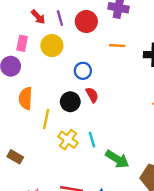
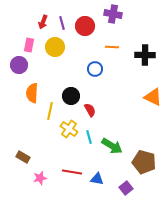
red arrow: (38, 17) -> (43, 22), turned 64
blue circle: (83, 71) -> (95, 69), moved
red semicircle: (92, 95) -> (90, 110), moved
cyan line: (92, 140) -> (89, 137), moved
brown rectangle: (15, 157) -> (23, 157), moved

